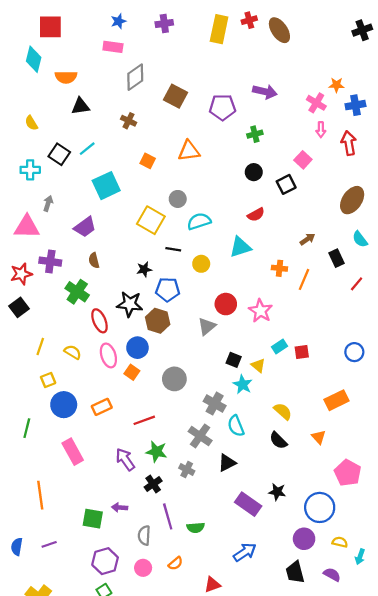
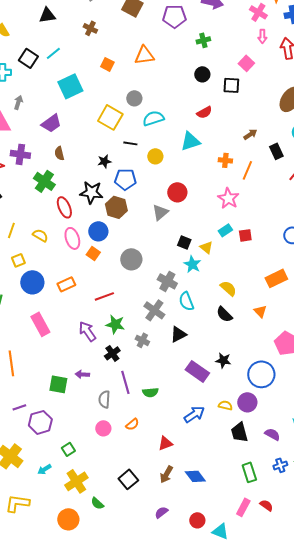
black square: (286, 184) -> (231, 85), turned 30
pink star: (260, 311) -> (228, 198), moved
yellow semicircle: (340, 542) -> (225, 405), moved
purple hexagon: (105, 561) -> (40, 422), moved

